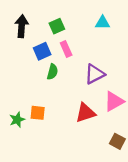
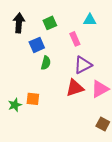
pink rectangle: (66, 49) -> (75, 39), moved
red triangle: (85, 113) -> (75, 88), moved

